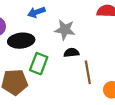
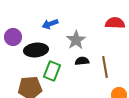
gray star: (65, 30) -> (76, 40), turned 30
brown line: (88, 72) -> (105, 67), moved

